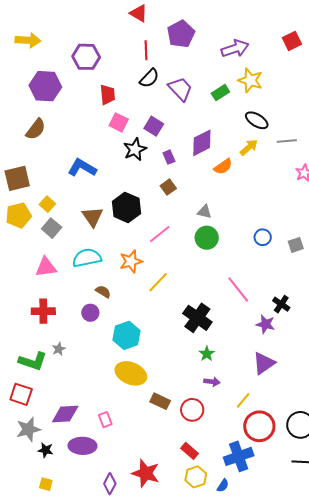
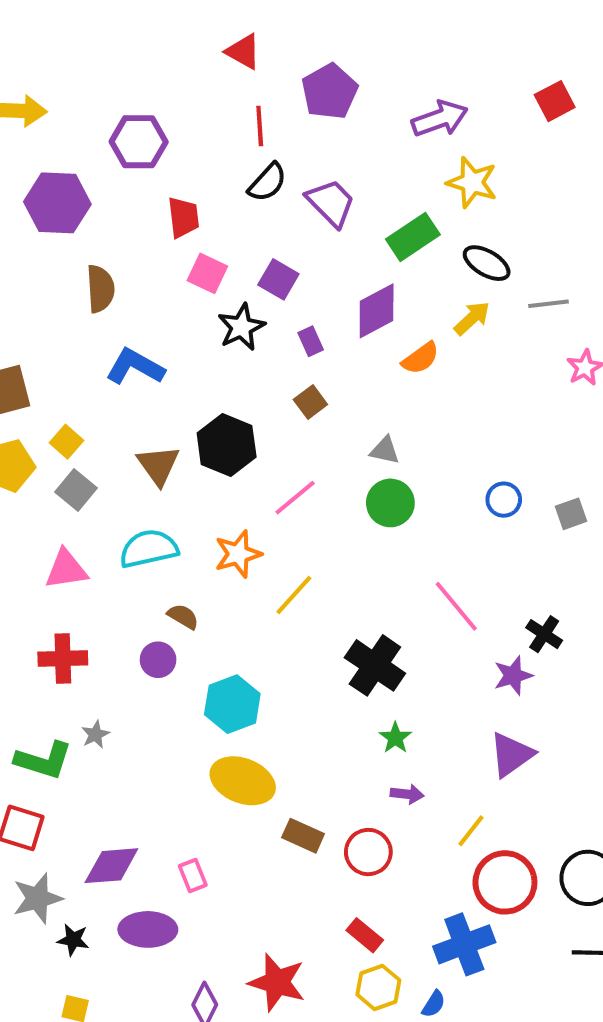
green rectangle: (220, 93) -> (413, 237), moved, size x1.4
brown semicircle: (36, 129) -> (100, 289), moved, turned -40
purple star: (265, 324) -> (513, 676), turned -30

